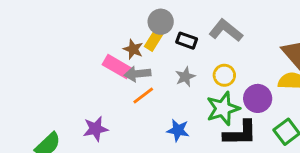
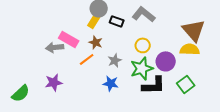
brown star: (133, 49) -> (96, 42), moved
gray arrow: (138, 74) -> (55, 47), moved
gray star: (185, 77) -> (115, 60), moved

